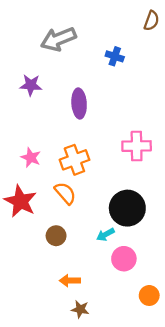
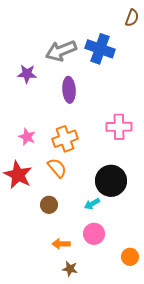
gray arrow: (58, 39) -> (61, 51), moved
blue cross: (115, 56) -> (100, 49), size x1.8
pink circle: (124, 259) -> (94, 234), moved

